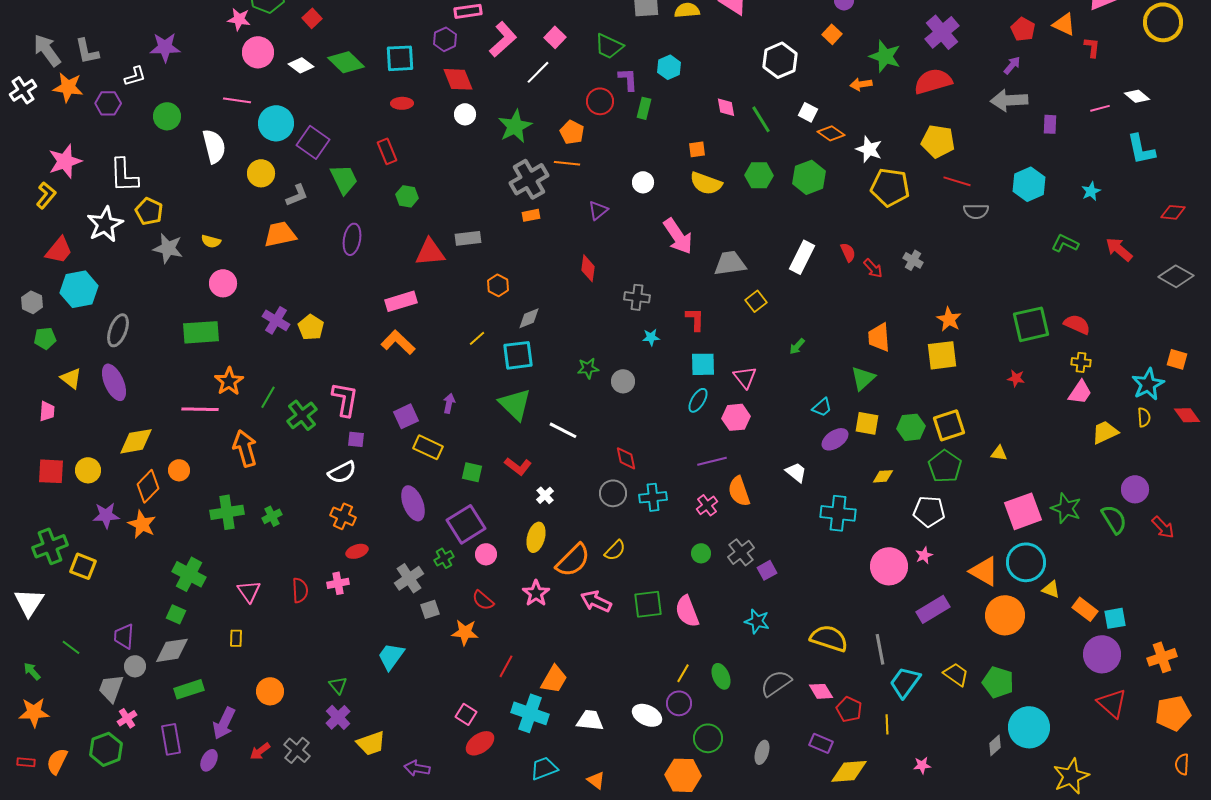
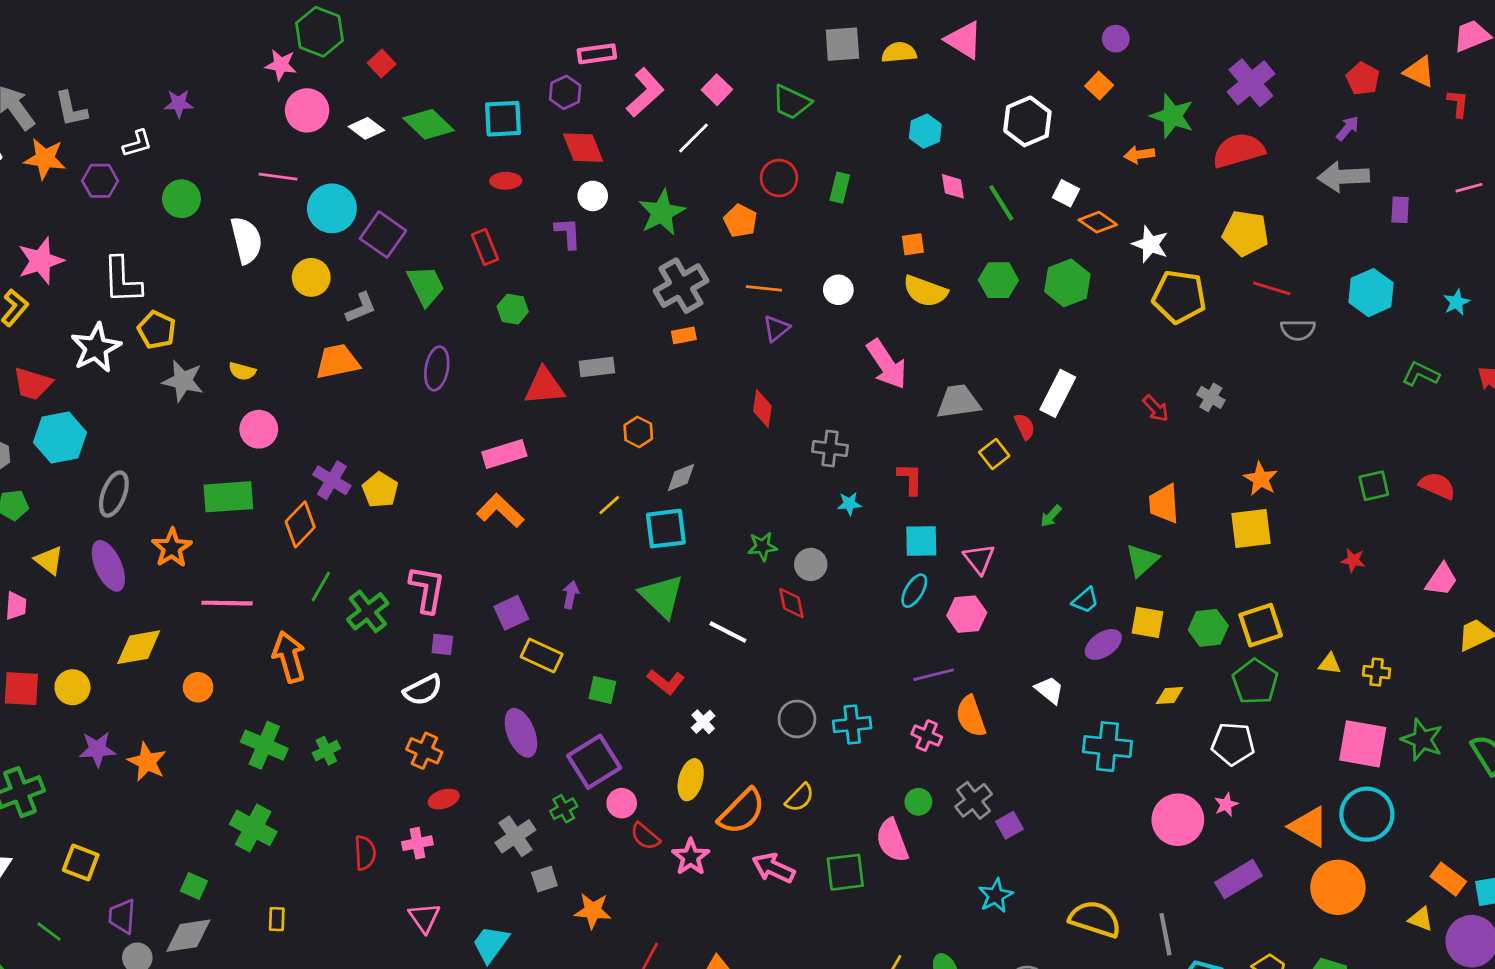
purple star: (165, 47) -> (179, 103), size x0.7
cyan hexagon: (669, 67) -> (925, 131), moved
purple L-shape: (628, 79) -> (568, 233), moved
orange line: (567, 163) -> (764, 288), moved
red trapezoid: (59, 250) -> (32, 384), turned 68
red semicircle: (848, 252) -> (1025, 426), moved
green square: (1031, 324) -> (1374, 486), size x0.6
yellow cross: (1081, 362) -> (1377, 672), moved
orange star: (229, 381) -> (172, 548), moved
red diamond: (626, 458) -> (791, 603), moved
orange diamond: (148, 486) -> (300, 524), moved
pink cross: (707, 505) -> (927, 736), turned -30
pink square: (1023, 511) -> (1363, 744), turned 30
green cross: (227, 512) -> (264, 745), turned 32
yellow square: (83, 566) -> (81, 862), moved
green cross: (189, 574) -> (253, 828), moved
yellow triangle: (1051, 589) -> (1421, 919), moved
pink triangle: (249, 591) -> (424, 918), moved
red semicircle: (483, 600) -> (645, 836), moved
pink semicircle: (687, 611) -> (892, 840), moved
cyan star: (757, 621) -> (996, 896), turned 30

